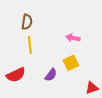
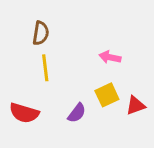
red semicircle: (16, 75) -> (24, 113), turned 42
red triangle: (92, 88) -> (136, 105), moved

